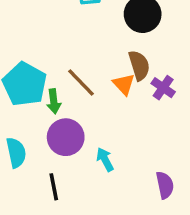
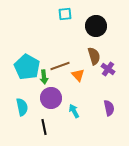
brown line: (81, 82) -> (60, 66), turned -66
orange triangle: (124, 84) -> (78, 75), moved
purple semicircle: (165, 185) -> (109, 108), moved

